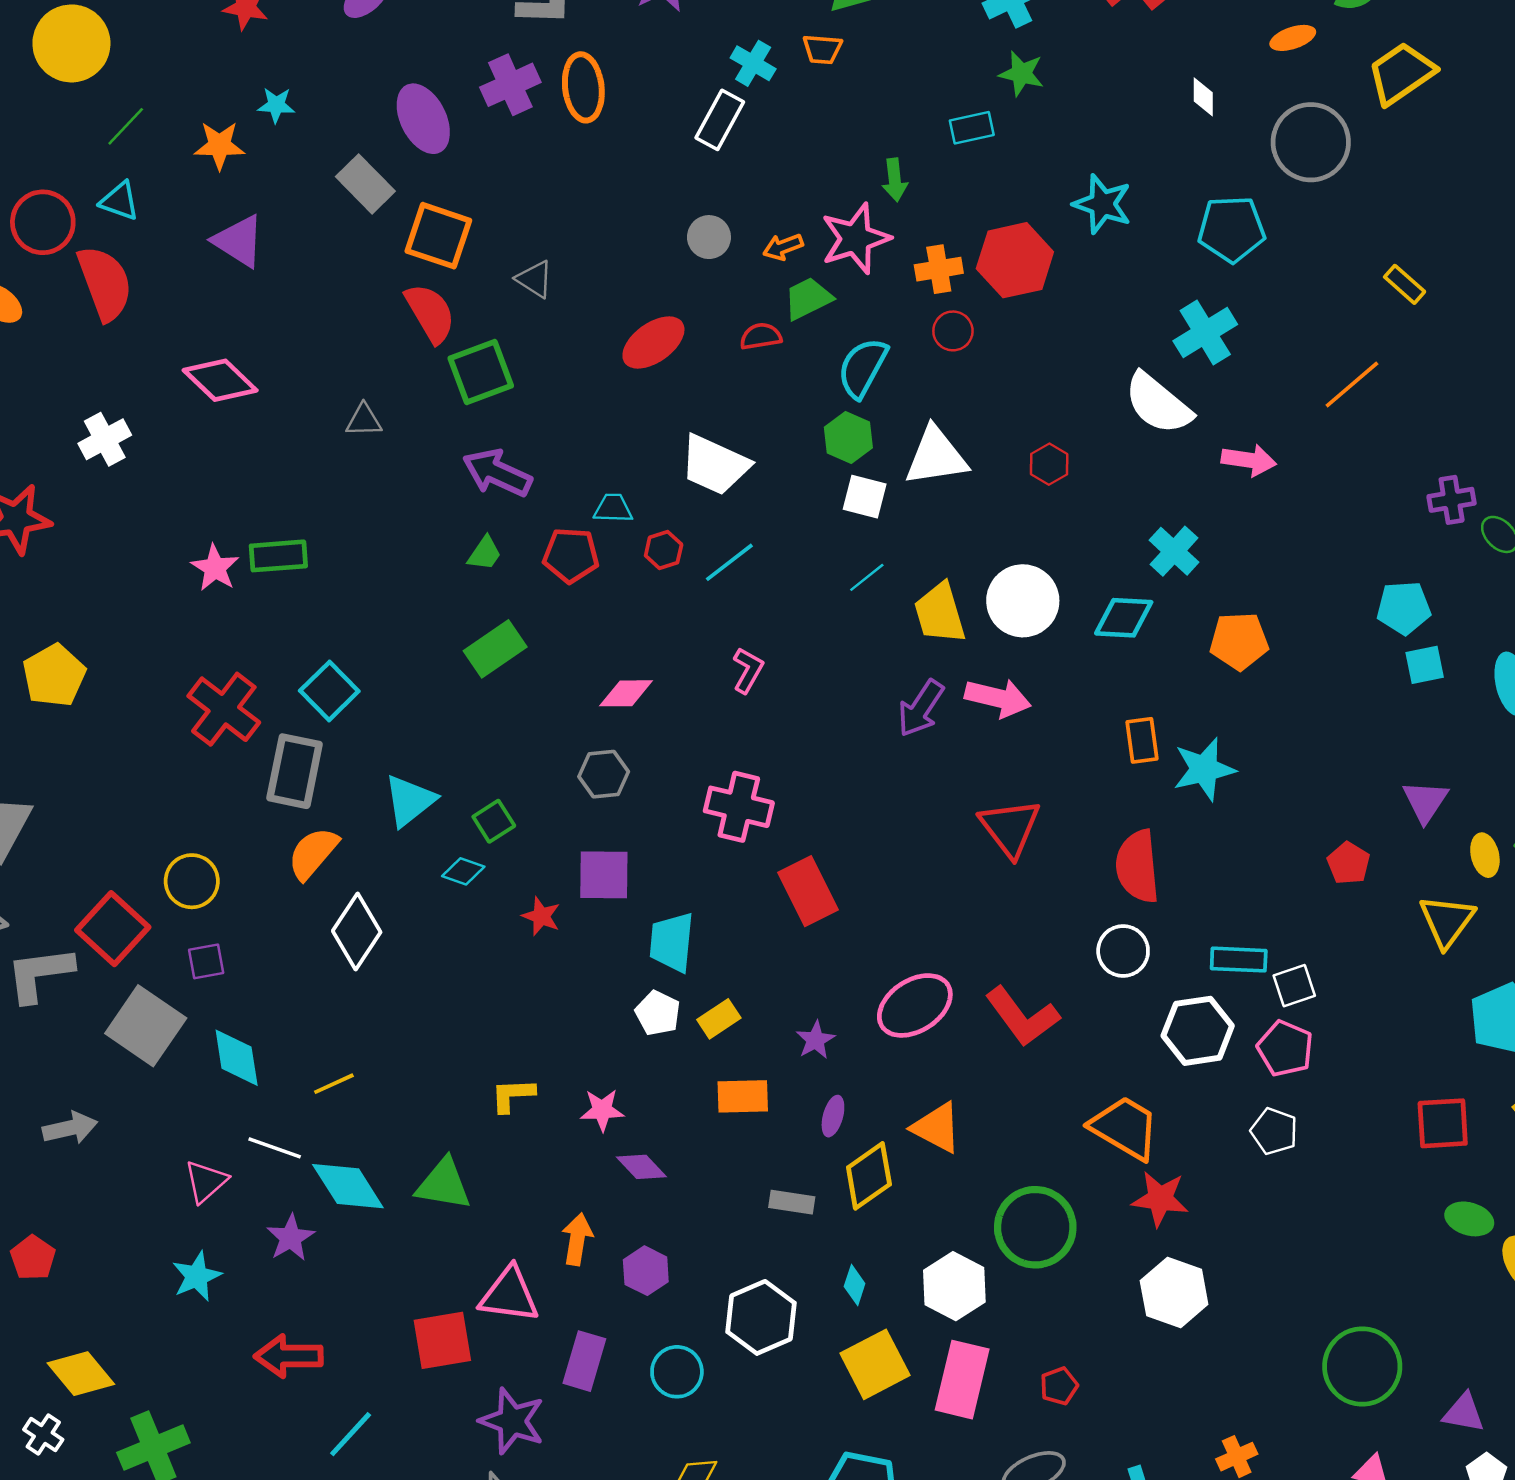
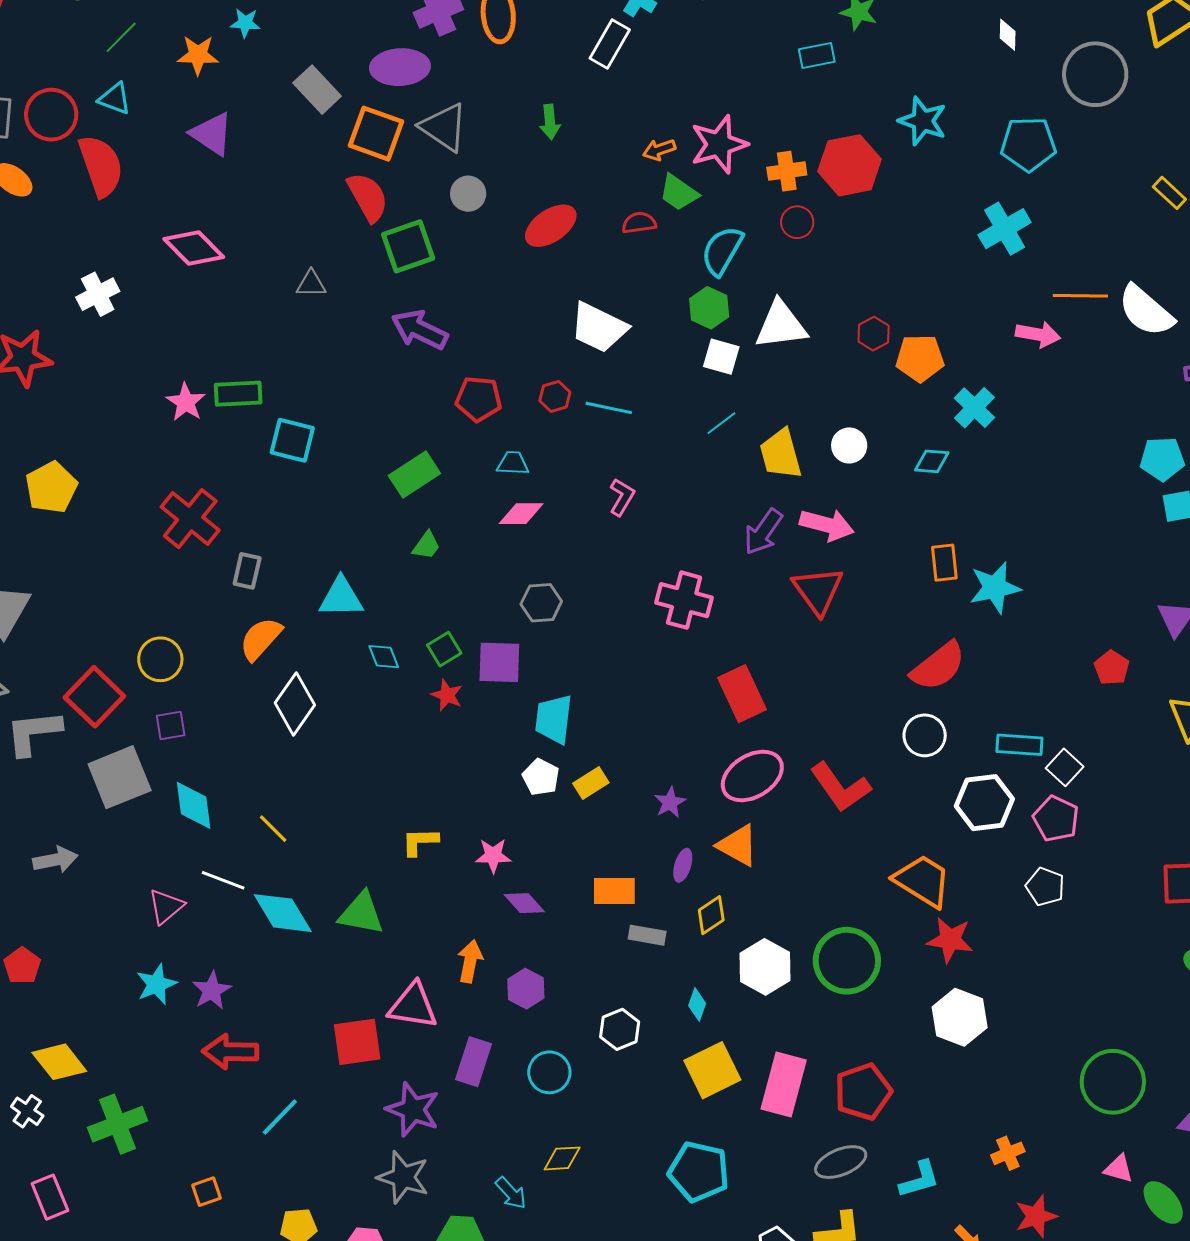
purple ellipse: (423, 119) -> (400, 67), moved, turned -68
green arrow: (895, 180) -> (550, 122), moved
gray circle: (709, 237) -> (468, 194), moved
gray triangle: (535, 279) -> (444, 127), moved, size x1.6
green trapezoid: (808, 299) -> (679, 193), turned -120
orange line: (1352, 384) -> (1080, 296), moved, turned 40
white semicircle: (1158, 404) -> (1146, 311), moved
cyan trapezoid: (613, 508) -> (513, 463), moved
green trapezoid: (485, 553) -> (426, 546), moved
cyan line: (729, 562) -> (609, 408), turned 48
white circle: (1023, 601) -> (849, 445), size x0.6
cyan diamond: (1124, 618) -> (932, 461), size x0.7
orange pentagon: (1239, 641) -> (920, 358), moved
cyan square: (329, 691) -> (292, 440), moved, turned -33
gray rectangle: (295, 771) -> (247, 571), size x0.6
gray hexagon: (604, 774) -> (541, 603), moved
cyan triangle: (410, 801) -> (341, 597), turned 36
pink cross: (739, 807) -> (684, 600), moved
green square: (494, 821) -> (444, 649), moved
red triangle: (1010, 828) -> (818, 590), moved
red semicircle: (1137, 866) -> (938, 666), turned -124
cyan diamond: (463, 871) -> (384, 657), turned 48
red rectangle: (808, 891) -> (742, 694), moved
white square: (1294, 986) -> (1065, 767), turned -30
gray square: (146, 1026) -> (120, 777), turned 32
yellow line: (334, 1084) -> (273, 829), turned 68
orange rectangle: (743, 1096) -> (614, 891), moved
orange triangle: (937, 1128) -> (738, 845), moved
yellow diamond: (869, 1176) -> (711, 915), size x0.7
purple star: (291, 1238) -> (212, 990), moved
white hexagon: (954, 1286) -> (765, 967), moved
white hexagon: (761, 1317) -> (620, 1029), size x0.7
red pentagon: (1059, 1386) -> (863, 1092), size x1.8

